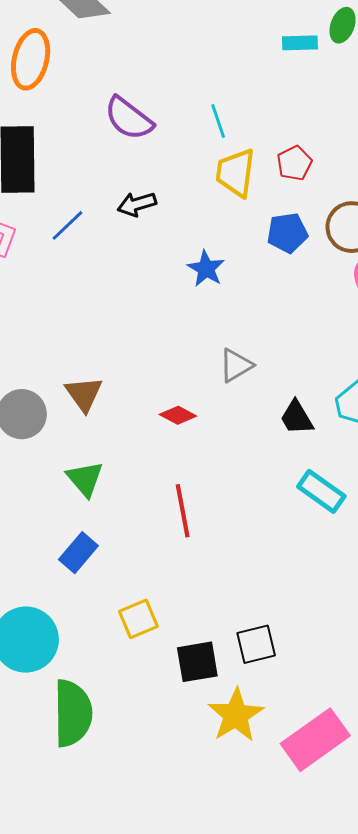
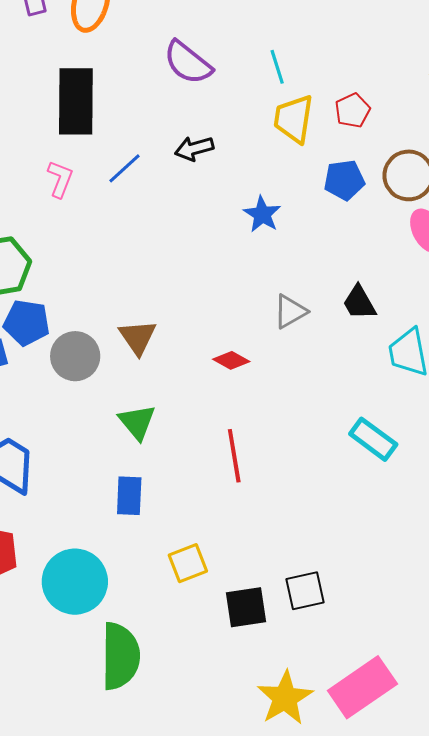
black trapezoid: (297, 418) -> (359, 303), moved
blue rectangle: (78, 553) -> (129, 496), turned -39
yellow star: (236, 715) -> (285, 698), moved

